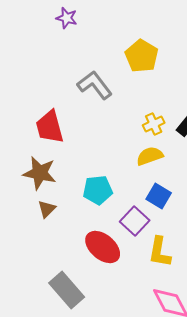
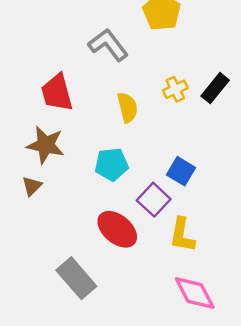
yellow semicircle: (150, 156) -> (128, 107), moved, turned 96
brown triangle: (47, 209) -> (32, 186), moved

